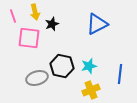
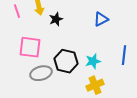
blue triangle: (97, 24) -> (101, 19), size x0.7
pink square: (29, 38) -> (30, 47), moved
blue line: (120, 74) -> (124, 55), moved

